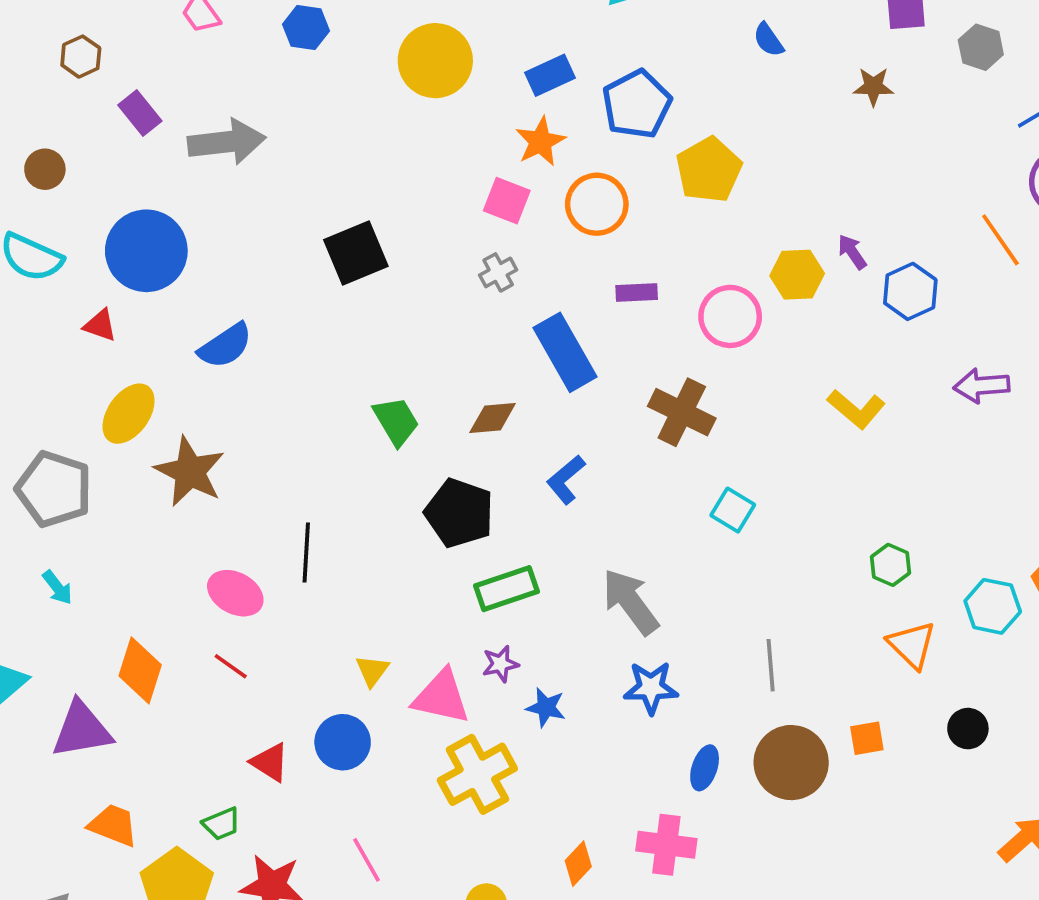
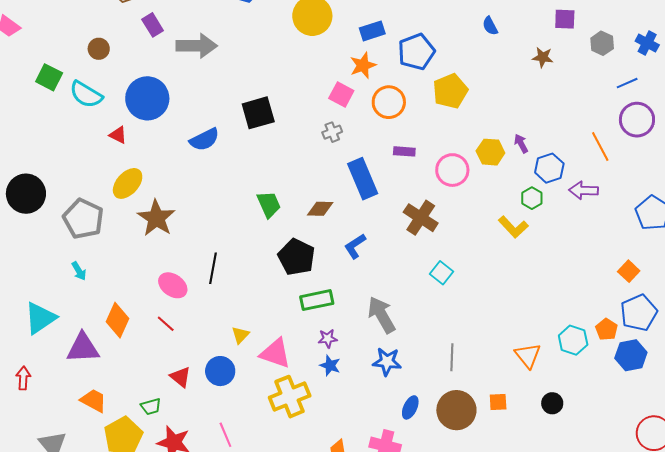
blue semicircle: (225, 346) -> (204, 140), moved
purple arrow: (982, 386) -> (584, 190), moved
green hexagon: (890, 565) -> (532, 198), moved
purple star: (500, 664) -> (328, 339), moved

